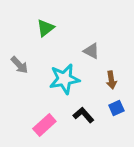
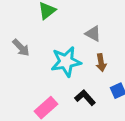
brown arrow: (111, 80) -> (101, 63), moved

